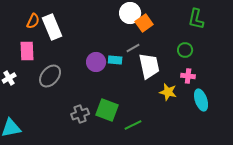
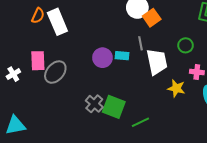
gray line: (133, 48) -> (140, 43), turned -72
green circle: (185, 50) -> (186, 45), moved
pink rectangle: (27, 51) -> (38, 61), moved
gray cross: (80, 114) -> (94, 104), moved, turned -30

